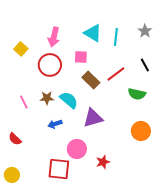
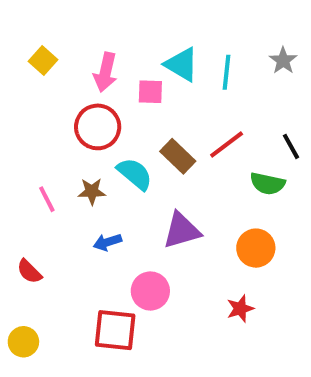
yellow square: (21, 49) -> (43, 61), moved
pink square: (81, 57) -> (150, 92), moved
black line: (145, 65) -> (291, 146), moved
cyan semicircle: (69, 100) -> (135, 174), moved
orange circle: (141, 131) -> (256, 248), moved
red star: (103, 162) -> (240, 309), moved

